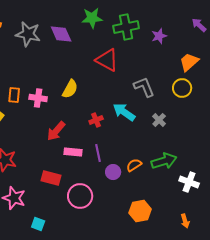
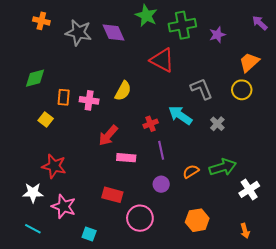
green star: (92, 18) -> (146, 16), turned 30
purple line: (98, 153) -> (161, 150), moved
purple circle: (113, 172) -> (161, 184), moved
red rectangle: (51, 178) -> (112, 195), moved
white cross: (189, 182) -> (249, 189), turned 36
pink circle: (80, 196) -> (140, 218), moved

